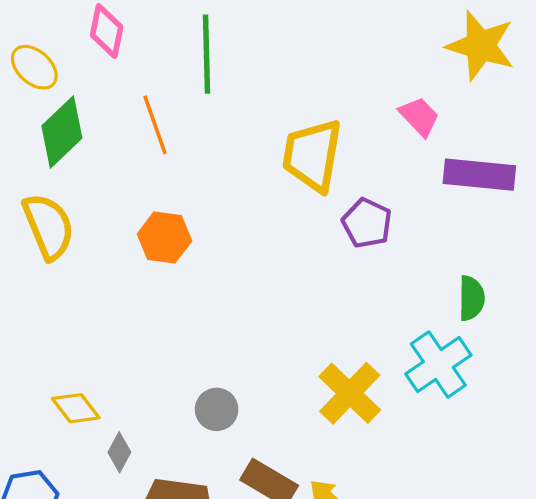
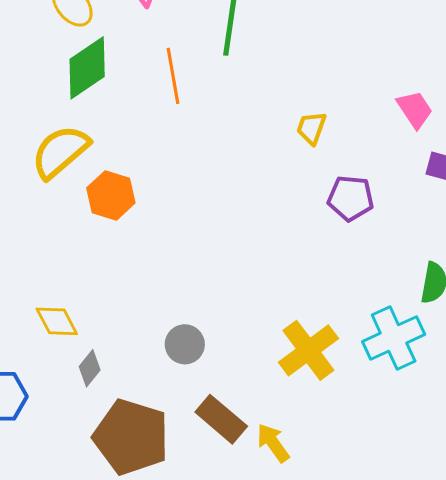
yellow trapezoid: (312, 155) -> (311, 128), size x0.5
purple pentagon: (367, 223) -> (351, 198), turned -30
yellow semicircle: (48, 226) -> (60, 152), turned -118
orange hexagon: (164, 237) -> (111, 195), moved

